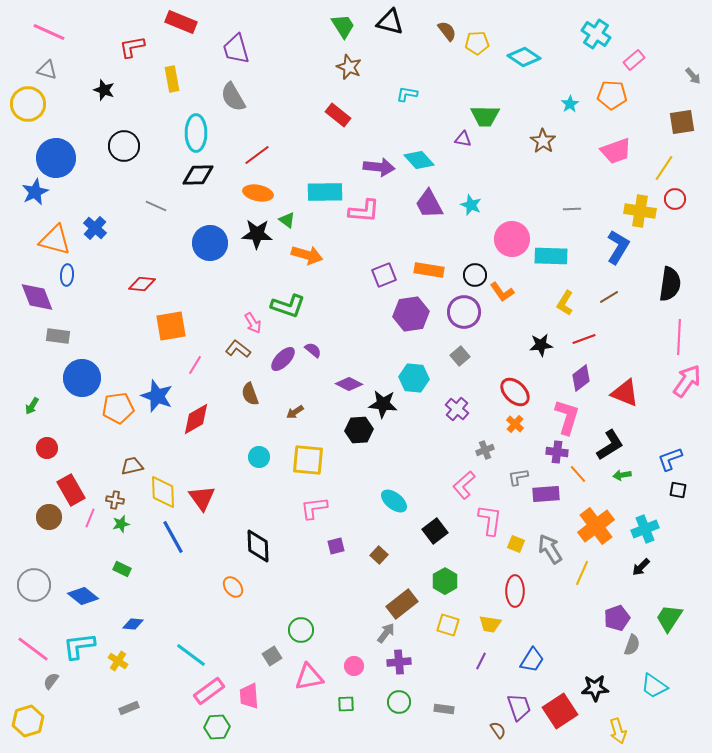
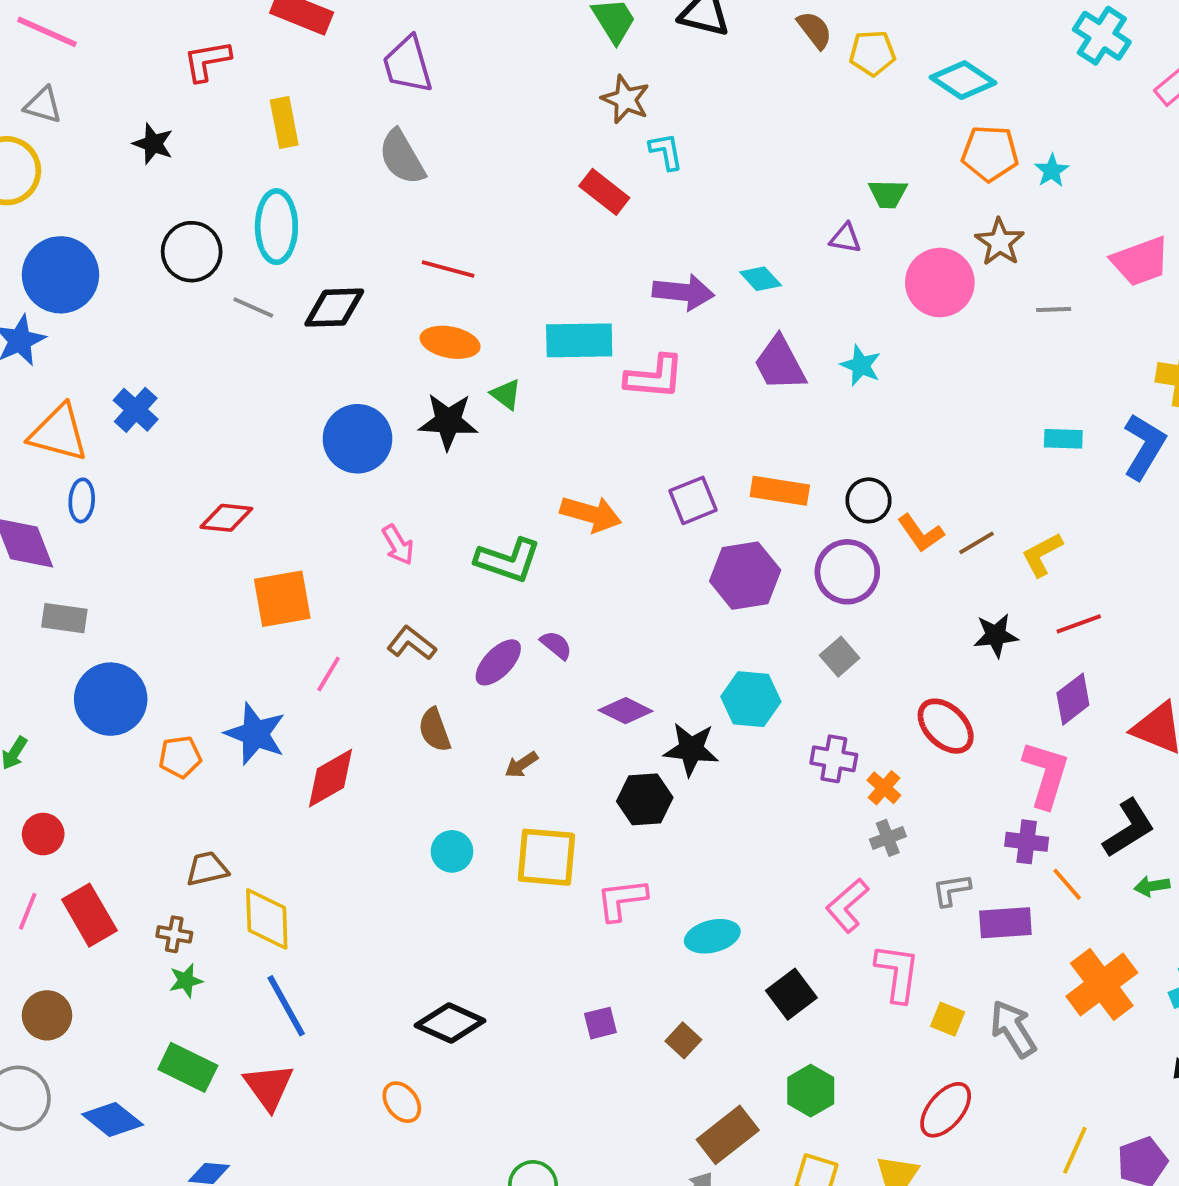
cyan L-shape: (407, 94) -> (666, 151), moved, turned 70
orange pentagon: (612, 95) -> (990, 153), moved
green trapezoid: (485, 116) -> (888, 194), size x0.7
cyan ellipse: (196, 133) -> (276, 227), moved
red line: (257, 155) -> (448, 269), turned 52
cyan diamond: (419, 160) -> (761, 279), size x0.7
gray line: (156, 206) -> (253, 308), moved
gray line: (572, 209) -> (1054, 310), moved
pink circle: (512, 239) -> (940, 283), moved
orange arrow: (307, 255) -> (591, 514), moved
cyan rectangle: (551, 256) -> (1063, 439), moved, size x0.6
brown line: (609, 297) -> (976, 543), moved
yellow L-shape: (565, 303) -> (1042, 554), turned 30
pink arrow: (253, 323) -> (398, 545), moved
orange pentagon: (118, 408) -> (180, 757), size x0.7
purple cross: (457, 409) -> (834, 759), turned -30
orange cross: (515, 424) -> (884, 788), moved
red triangle: (202, 498) -> (269, 1087), moved
cyan ellipse: (394, 501) -> (712, 936), turned -52
pink L-shape: (314, 508) -> (622, 900), moved
brown circle: (49, 517) -> (47, 1015), moved
pink line: (90, 518) -> (28, 911), moved
black diamond: (258, 546) -> (450, 1023), turned -64
green rectangle: (122, 569) -> (188, 1067), size x1.6
yellow line: (582, 573) -> (1075, 1150), moved
red ellipse: (515, 591) -> (946, 1110), turned 40

